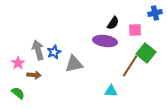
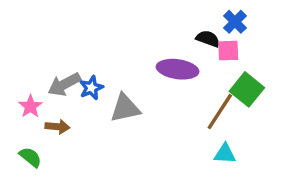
blue cross: (155, 13) -> (235, 22), moved, turned -32
black semicircle: (113, 23) -> (208, 39), moved, turned -104
gray arrow: (38, 50) -> (64, 84), turned -102
cyan triangle: (111, 91) -> (225, 154), moved

